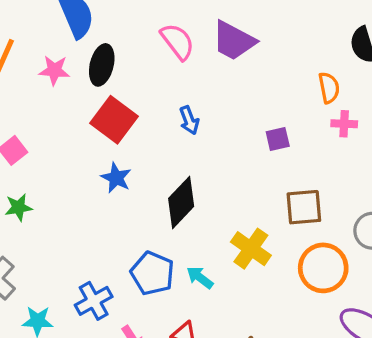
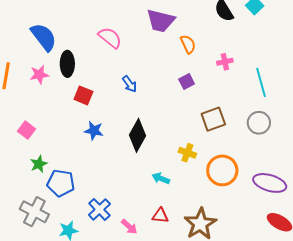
purple trapezoid: (234, 41) -> (161, 21), moved
orange semicircle: (329, 88) -> (188, 44), moved
red square: (114, 120) -> (83, 95), size x0.7
yellow cross: (251, 249) -> (187, 153), size x0.7
orange circle: (323, 268) -> (222, 170), moved
blue pentagon: (152, 273) -> (61, 183), moved

